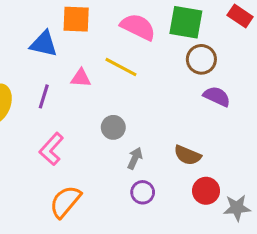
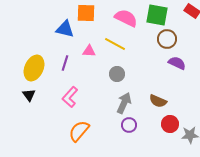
gray circle: (113, 127) -> (117, 74), moved
gray arrow: (135, 158) -> (124, 103), size x1.5

